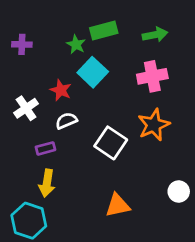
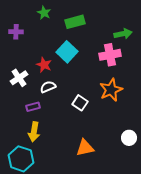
green arrow: (155, 35) -> (123, 34), moved
green star: (76, 44) -> (44, 13), moved
white square: (111, 143) -> (80, 103), size x0.7

